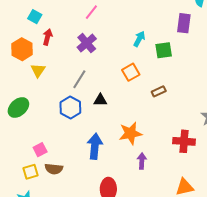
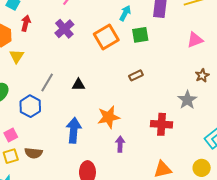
cyan arrow: (139, 39) -> (125, 13), moved
orange square: (131, 72) -> (106, 37), moved, size x1.4
gray line: (79, 79) -> (47, 83), moved
blue hexagon: (70, 107) -> (30, 106), moved
pink square: (40, 150) -> (11, 135), moved

